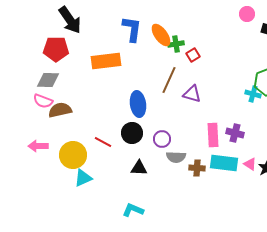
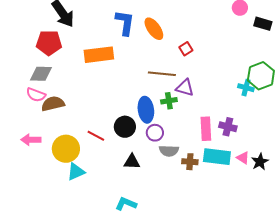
green cross: (176, 44) -> (169, 101), moved
brown line: (169, 80) -> (162, 74), turned 72
blue ellipse: (138, 104) -> (146, 110), moved

